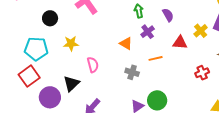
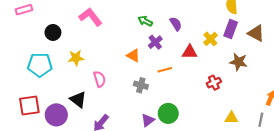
green arrow: (139, 11) -> (145, 21), turned -48
red square: (29, 76) -> (29, 105), moved, turned 30
black triangle: (71, 84) -> (78, 100), turned -36

